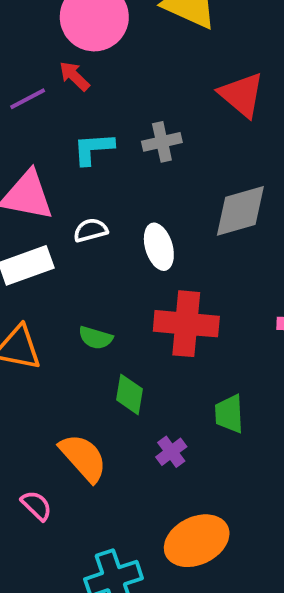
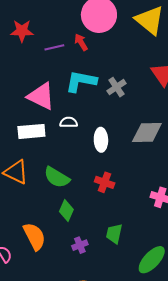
gray cross: (162, 142) -> (117, 87), turned -36
cyan L-shape: (93, 149) -> (81, 81), size x1.4
red cross: (186, 324) -> (105, 182), size x0.6
green semicircle: (96, 338) -> (57, 177), size x1.5

